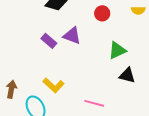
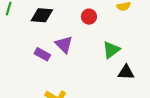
purple triangle: (72, 36) -> (64, 45), turned 36

